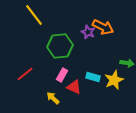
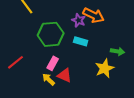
cyan rectangle: (93, 77) -> (81, 41), moved
yellow arrow: (53, 98) -> (49, 79), moved

